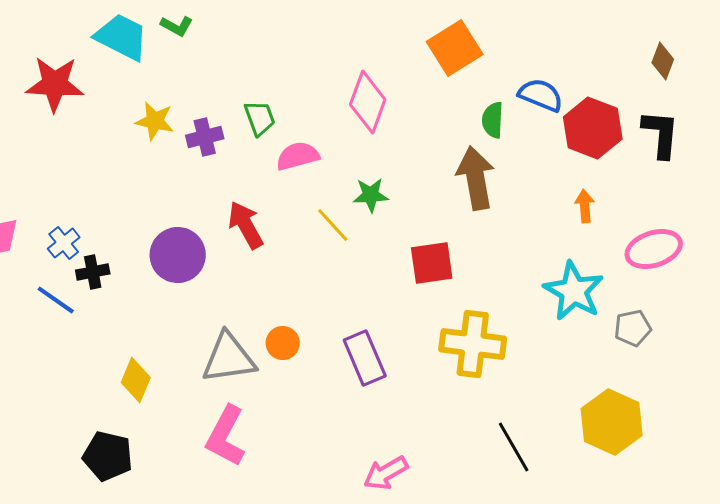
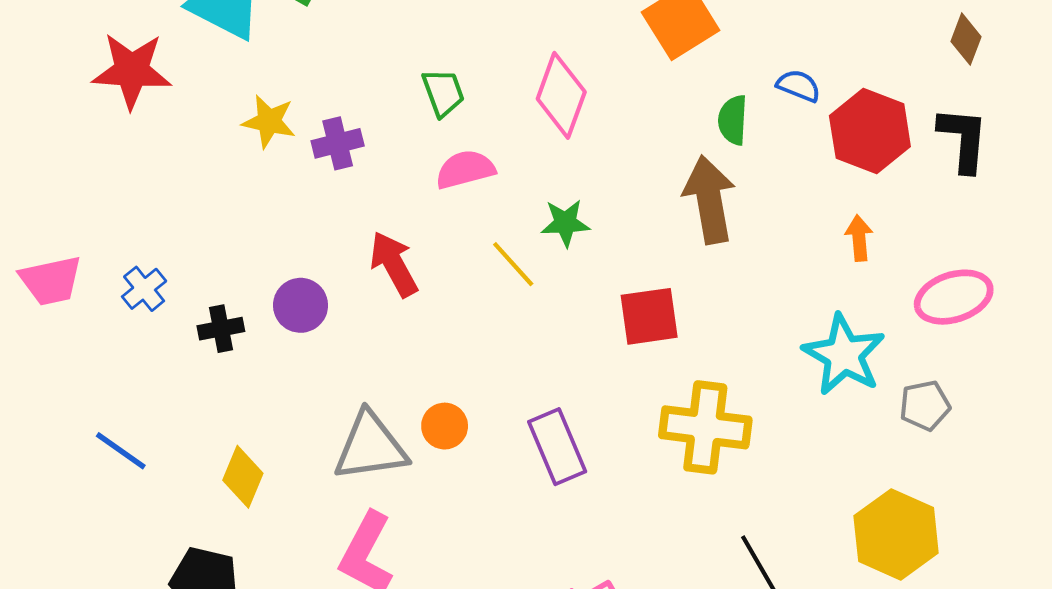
blue semicircle: (541, 95) -> (799, 86), size x0.7
green trapezoid: (260, 118) -> (443, 93), moved
purple circle: (178, 255) -> (301, 305), size x0.7
black cross: (93, 272) -> (221, 329), moved
blue line: (56, 300) -> (121, 451), moved

